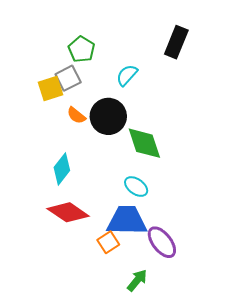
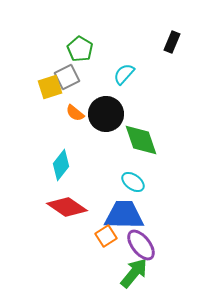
black rectangle: (176, 42) -> (172, 42), size x0.7
purple ellipse: (162, 242) -> (141, 245), moved
green arrow: (137, 280) -> (134, 273), size x1.4

